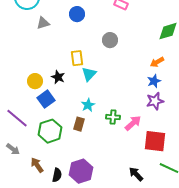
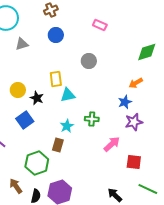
cyan triangle: (89, 74) -> (68, 95), turned 35
yellow circle: (35, 81) -> (18, 90), moved
blue star: (154, 81) -> (125, 102), moved
green cross: (113, 117) -> (92, 119), moved
green hexagon: (50, 131) -> (37, 163), moved
red square: (155, 141) -> (134, 162), size x0.7

